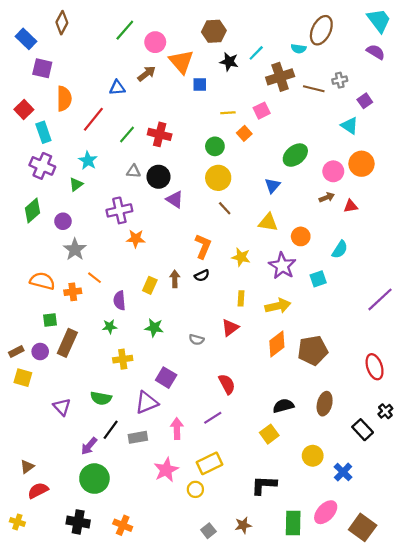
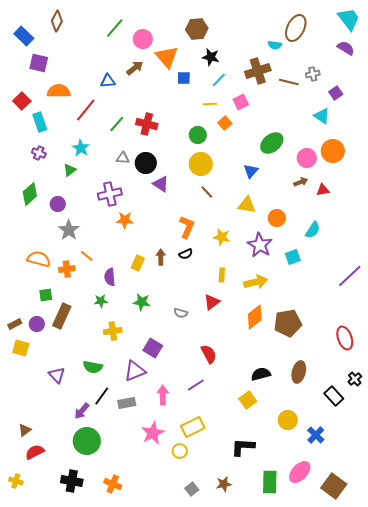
cyan line: (256, 53) -> (219, 80), moved
orange semicircle: (64, 99) -> (59, 91), turned -90
purple cross: (42, 166) -> (39, 153), size x0.6

